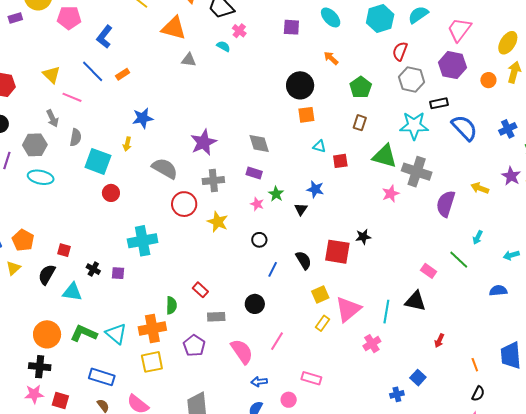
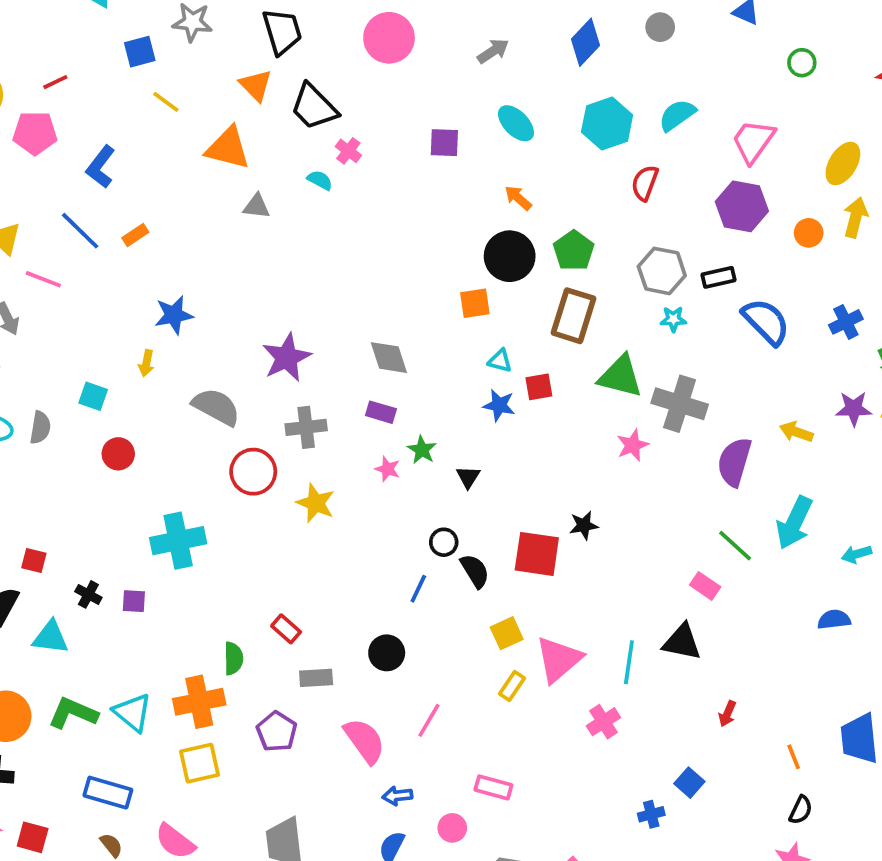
gray hexagon: (412, 80) -> (662, 271), moved
black circle: (300, 85) -> (510, 256), moved
brown rectangle: (360, 123) -> (573, 316), size x1.8
cyan star: (414, 126) -> (673, 319), size x0.5
gray semicircle: (76, 137) -> (40, 428), moved
cyan square: (98, 161) -> (93, 396), size x0.6
purple star: (511, 176) -> (854, 409), turned -30
blue star: (315, 189) -> (499, 405), moved
cyan arrow: (478, 237) -> (794, 523), size x2.0
black circle: (259, 240) -> (444, 542), moved
green line: (459, 260) -> (735, 546), moved

